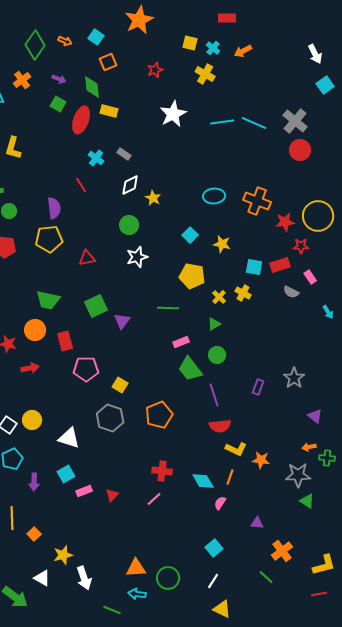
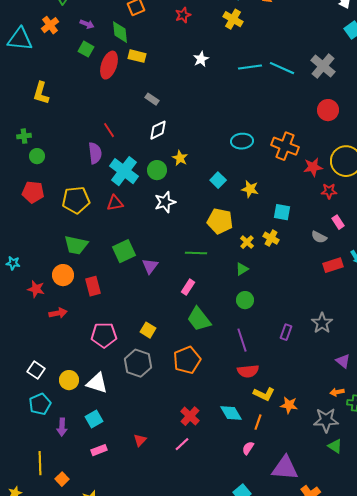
white star: (173, 114) -> (201, 59), size x0.6
red circle: (300, 150) -> (328, 110), moved
cyan cross: (96, 158) -> (124, 171), moved, size x1.8
yellow star: (153, 198) -> (180, 158), moved
purple semicircle: (54, 208) -> (95, 153), moved
yellow pentagon: (49, 239) -> (76, 200), moved
red rectangle: (280, 265) -> (333, 265), moved
pink rectangle: (181, 342) -> (188, 287), moved, turned -35
pink pentagon: (86, 369) -> (104, 335), moved
green trapezoid: (190, 369) -> (199, 319), moved
yellow circle: (32, 420) -> (69, 380), moved
red cross: (162, 471) -> (190, 416), turned 36
cyan diamond: (203, 481) -> (231, 413), moved
pink rectangle: (84, 491) -> (99, 450), moved
purple triangle: (257, 523) -> (285, 468), size x2.0

